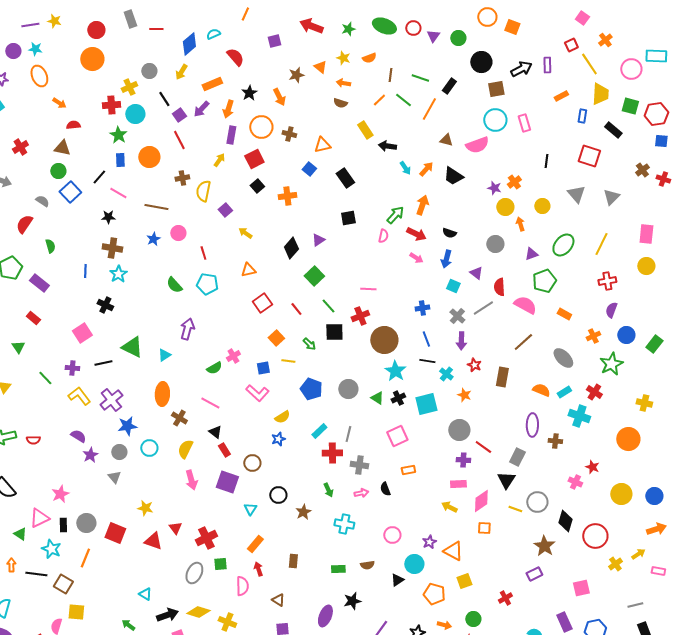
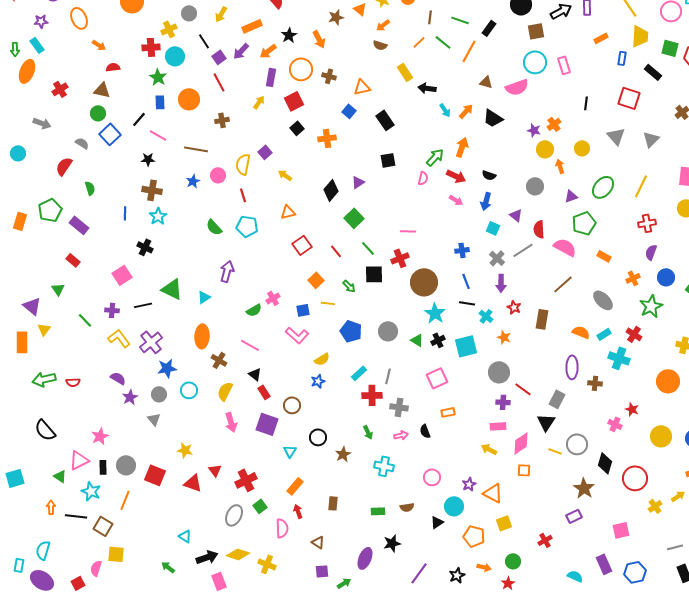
orange arrow: (343, 83) -> (383, 25), turned -48
orange arrow: (228, 109) -> (268, 51), turned 36
yellow semicircle: (203, 191) -> (243, 164), moved
green square: (220, 564) -> (260, 506), turned -32

